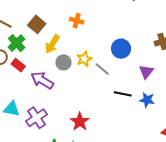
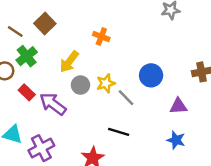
brown square: (37, 24) -> (45, 23), moved
red rectangle: (18, 65) -> (27, 92), moved
purple triangle: (146, 72) -> (178, 106), turned 42
black line: (123, 94) -> (119, 132), moved

